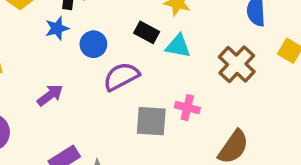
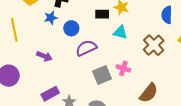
black rectangle: (147, 32) -> (102, 14), moved, turned -32
purple arrow: (50, 95) -> (44, 56), turned 56
gray square: (151, 121) -> (102, 75), turned -30

